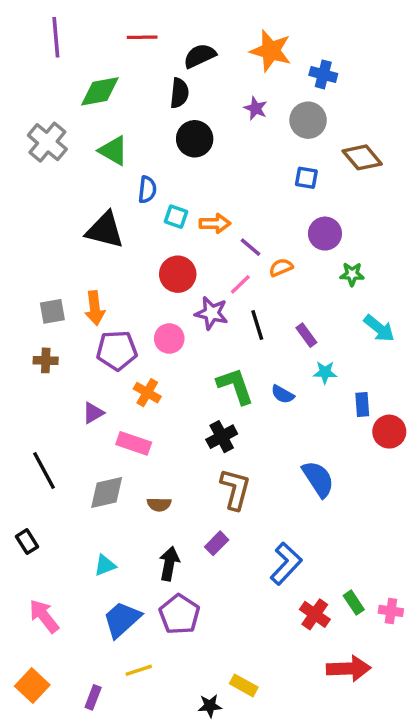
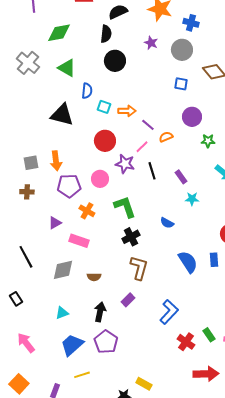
green L-shape: (235, 386) -> (125, 207), moved
blue semicircle: (283, 394) -> (167, 223), moved
blue rectangle: (362, 405) -> (214, 260), moved

